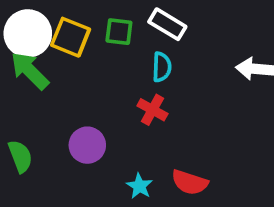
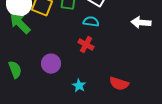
cyan semicircle: (162, 67) -> (91, 22), turned -84
red semicircle: (190, 182) -> (119, 84), moved

